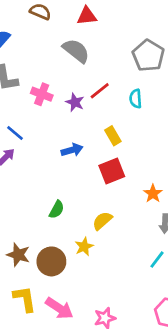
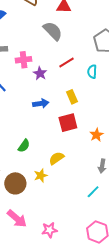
pink cross: (42, 94) -> (24, 60), turned -35
purple star: (75, 102) -> (40, 73), moved
orange star: (153, 193) -> (96, 135), moved

